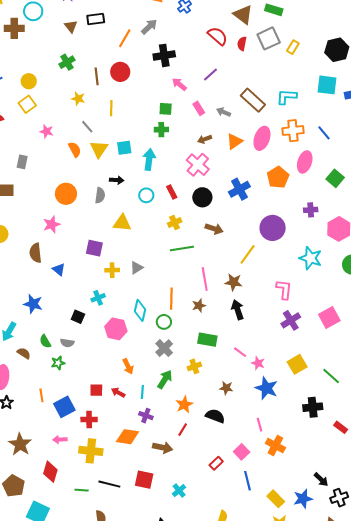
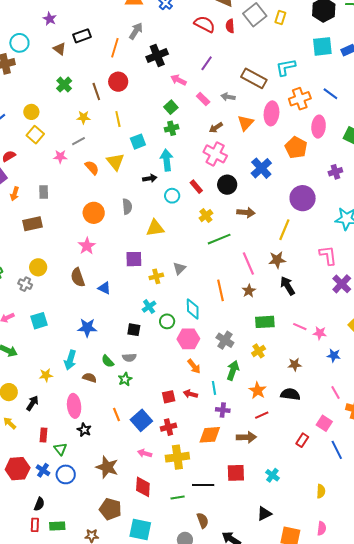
green square: (166, 109) -> (171, 107), turned -32
gray line: (87, 127) -> (78, 141), moved, turned -64
cyan square: (124, 148) -> (138, 142), moved
black arrow: (117, 180) -> (150, 178), moved
green circle: (164, 322) -> (167, 321), moved
pink hexagon: (116, 329) -> (188, 339), moved
blue star: (266, 388) -> (334, 355), size x0.6
red line: (183, 430) -> (262, 415), turned 48
pink arrow: (60, 440) -> (145, 453), turned 32

